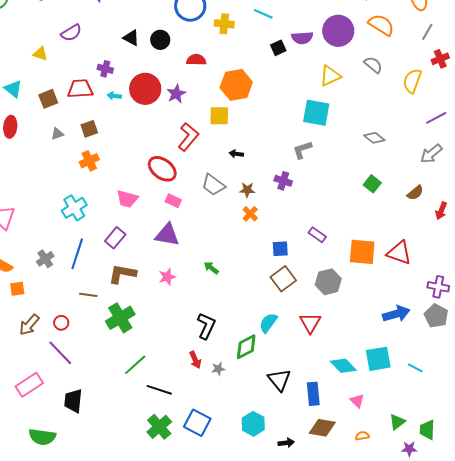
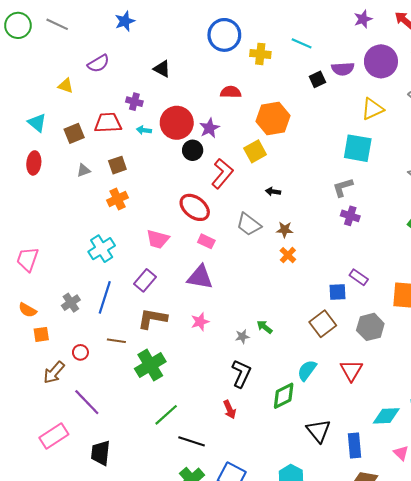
black circle: (160, 40) -> (193, 150), moved
yellow square: (219, 116) -> (255, 151), turned -30
purple cross: (283, 181) -> (350, 216), moved
blue square: (280, 249) -> (338, 292), moved
green arrow: (211, 268) -> (265, 327), moved
red circle: (61, 323) -> (80, 352), moved
cyan diamond: (343, 366) -> (386, 416), turned -48
gray star: (218, 369) -> (242, 337), moved

